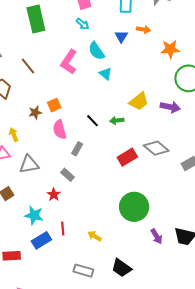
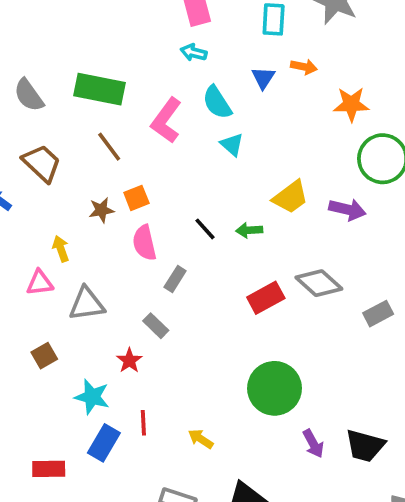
green rectangle: (36, 19) -> (100, 89), moved, turned -68
cyan arrow: (83, 24) -> (194, 52), turned 152
brown line: (28, 66) -> (109, 147), moved
blue rectangle: (41, 240) -> (104, 443), turned -30

